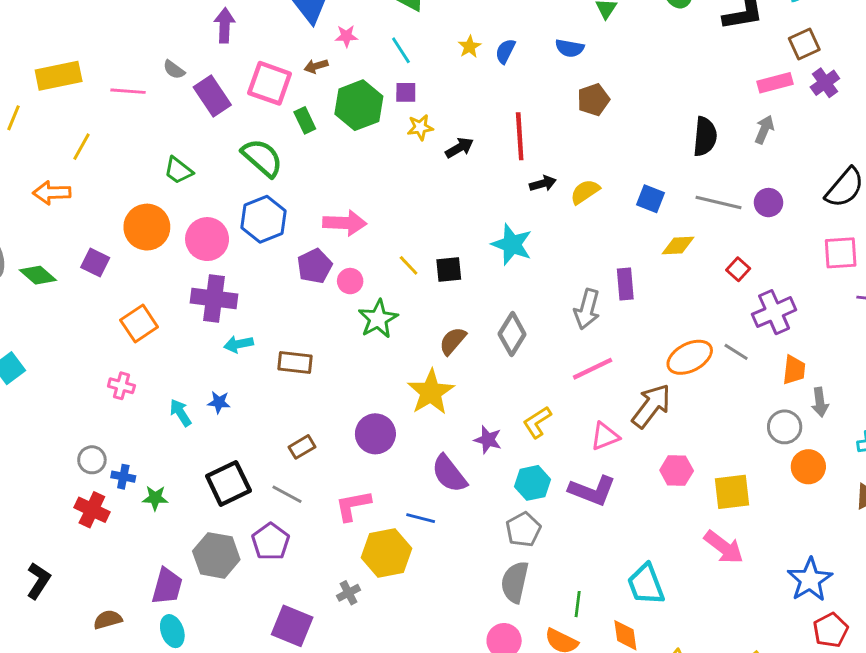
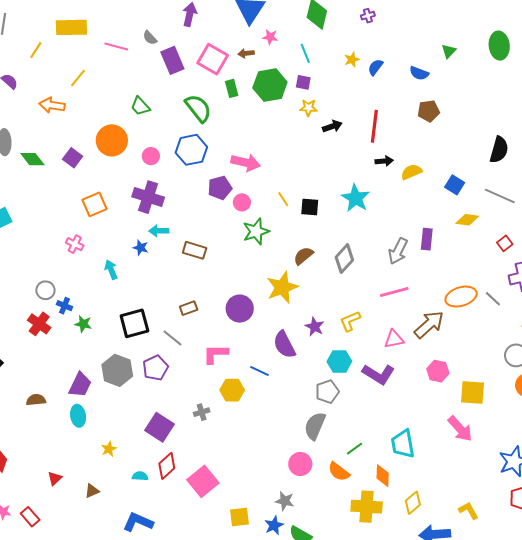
pink circle: (207, 239) -> (151, 156), size x0.6
blue star: (219, 402) -> (141, 248), moved
yellow hexagon: (386, 553) -> (232, 390), size x0.7
green line: (578, 604) -> (354, 449), turned 36

